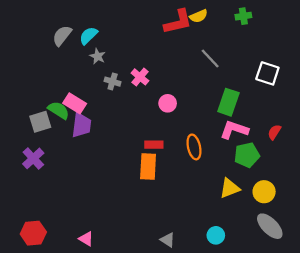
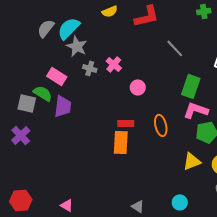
yellow semicircle: (199, 16) -> (110, 11), moved
cyan semicircle: (88, 36) -> (69, 28), size x1.4
gray star: (98, 56) -> (77, 46), size x1.5
pink rectangle: (75, 103) -> (57, 76), moved
gray square: (40, 122) -> (27, 103), turned 30

